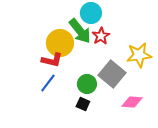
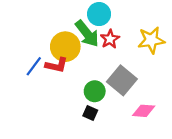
yellow star: (139, 55) -> (151, 40), moved
blue line: (48, 83) -> (34, 66), moved

